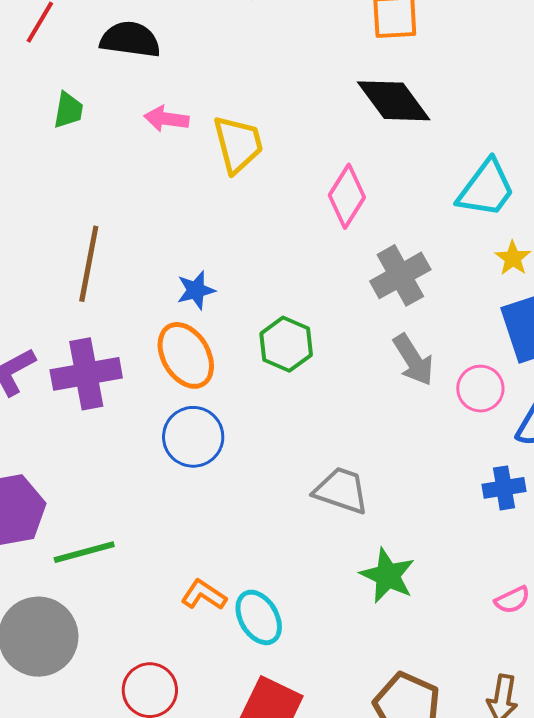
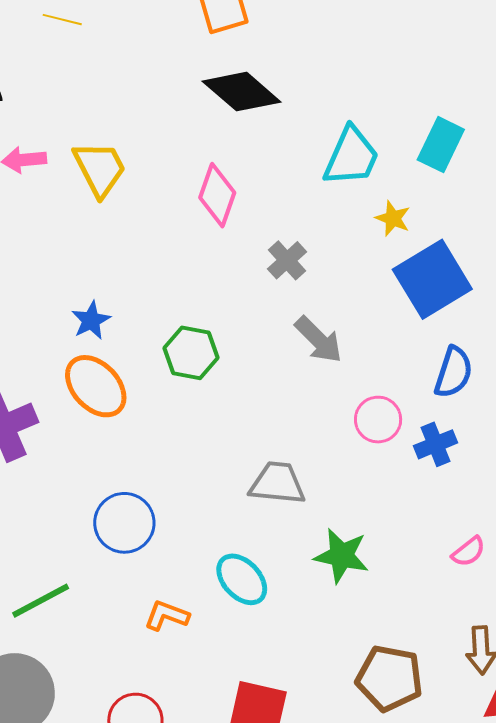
gray cross: (400, 275) -> (287, 260), size x0.7
pink circle: (480, 389) -> (378, 420), moved
blue circle: (193, 437) -> (124, 523), moved
cyan ellipse: (259, 617) -> (242, 579), moved

